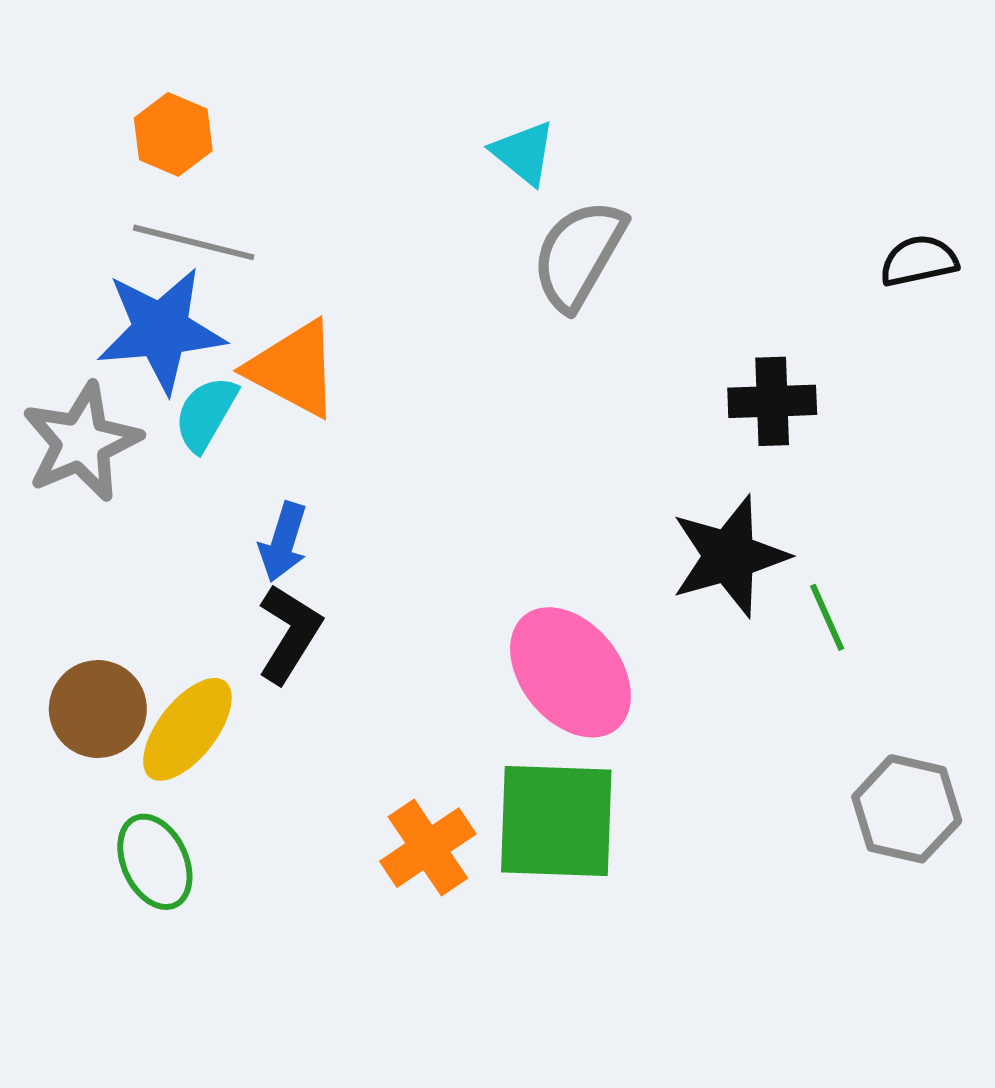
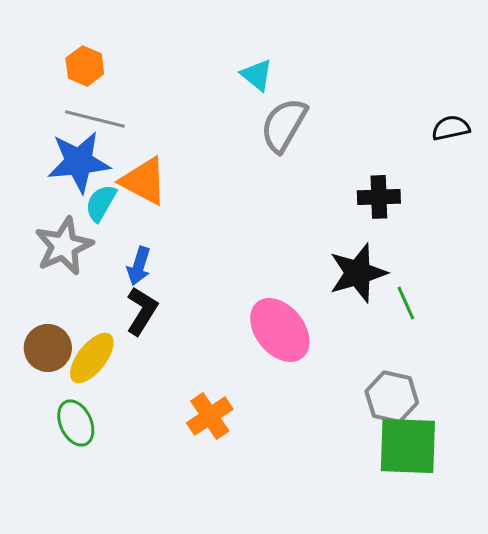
gray star: (82, 442) -> (64, 246), moved
gray hexagon: (907, 809) -> (392, 397), moved
green square: (556, 821) -> (408, 446), moved

